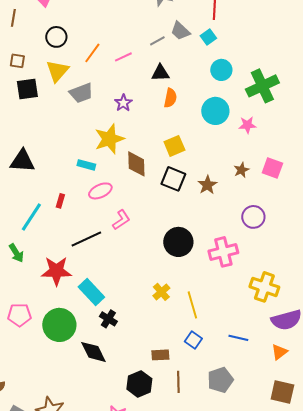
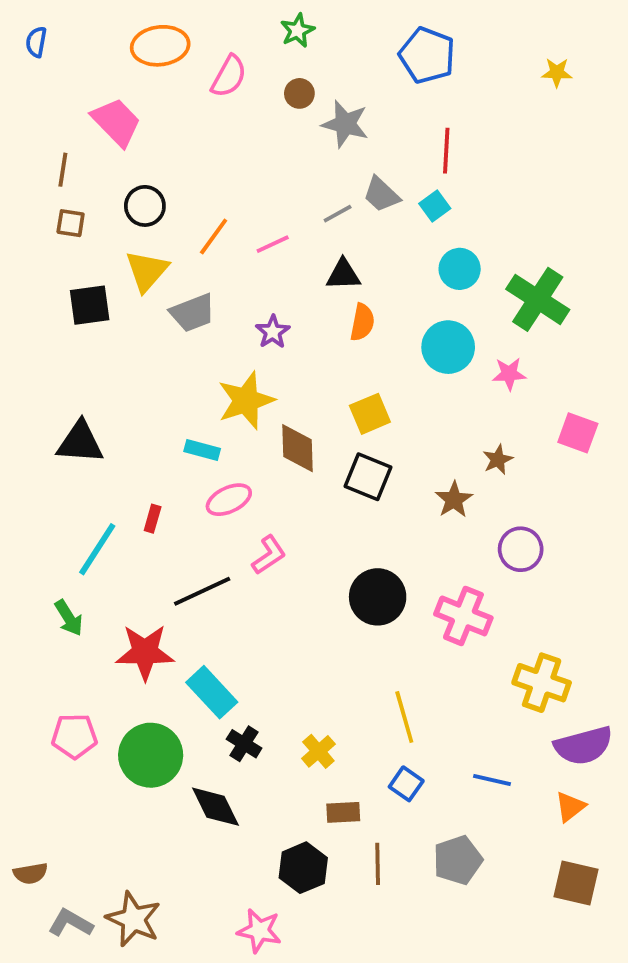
brown square: (17, 61) -> (71, 223), moved
green cross: (262, 86) -> (538, 299), turned -32
pink square: (272, 168) -> (578, 433), moved
brown star: (207, 185) -> (454, 500), moved
pink cross: (223, 252) -> (463, 616), turned 36
yellow cross: (161, 292) -> (318, 751), moved

